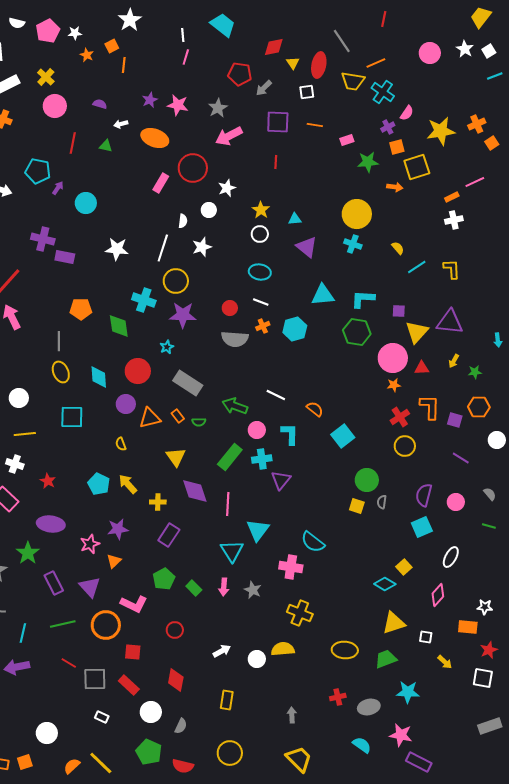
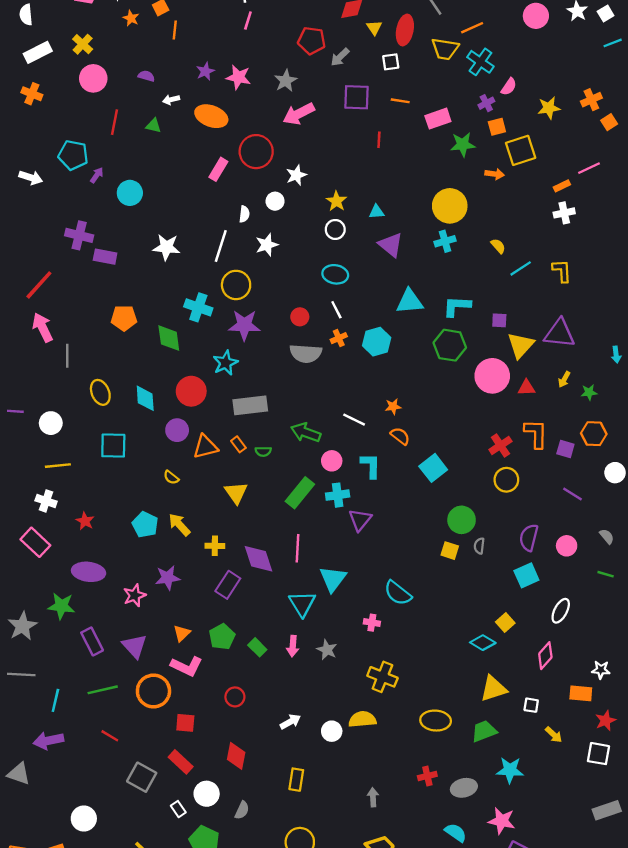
yellow star: (441, 131) -> (549, 108), size x0.7
pink rectangle: (347, 140) -> (438, 119), size x1.5
red line: (276, 162) -> (379, 140), moved
cyan cross: (353, 244) -> (445, 241), turned -36
white line: (261, 302) -> (336, 310), turned 42
gray line: (59, 341) -> (67, 356), moved
cyan star: (167, 347) -> (225, 363), size x1.5
gray rectangle: (188, 383) -> (250, 405), turned -40
orange star: (394, 385) -> (393, 407), moved
yellow semicircle: (121, 444) -> (171, 477), turned -32
purple diamond: (195, 491) -> (259, 559), moved
green star: (28, 553) -> (61, 606), turned -30
orange triangle: (114, 561) -> (182, 633), moved
pink cross: (291, 567) -> (372, 623), size x0.6
gray square: (95, 679) -> (142, 777), moved, turned 30
white rectangle: (102, 717) -> (178, 809), moved, turned 32

